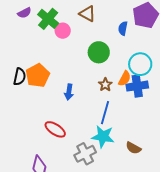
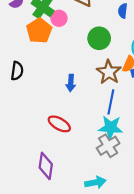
orange pentagon: (38, 76) -> (39, 31), moved
brown star: (105, 85) -> (109, 72), size x1.6
gray cross: (85, 154) -> (108, 146), moved

